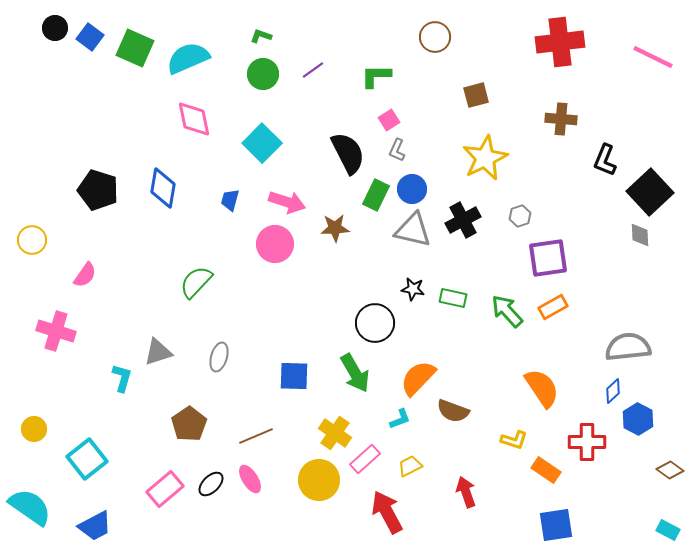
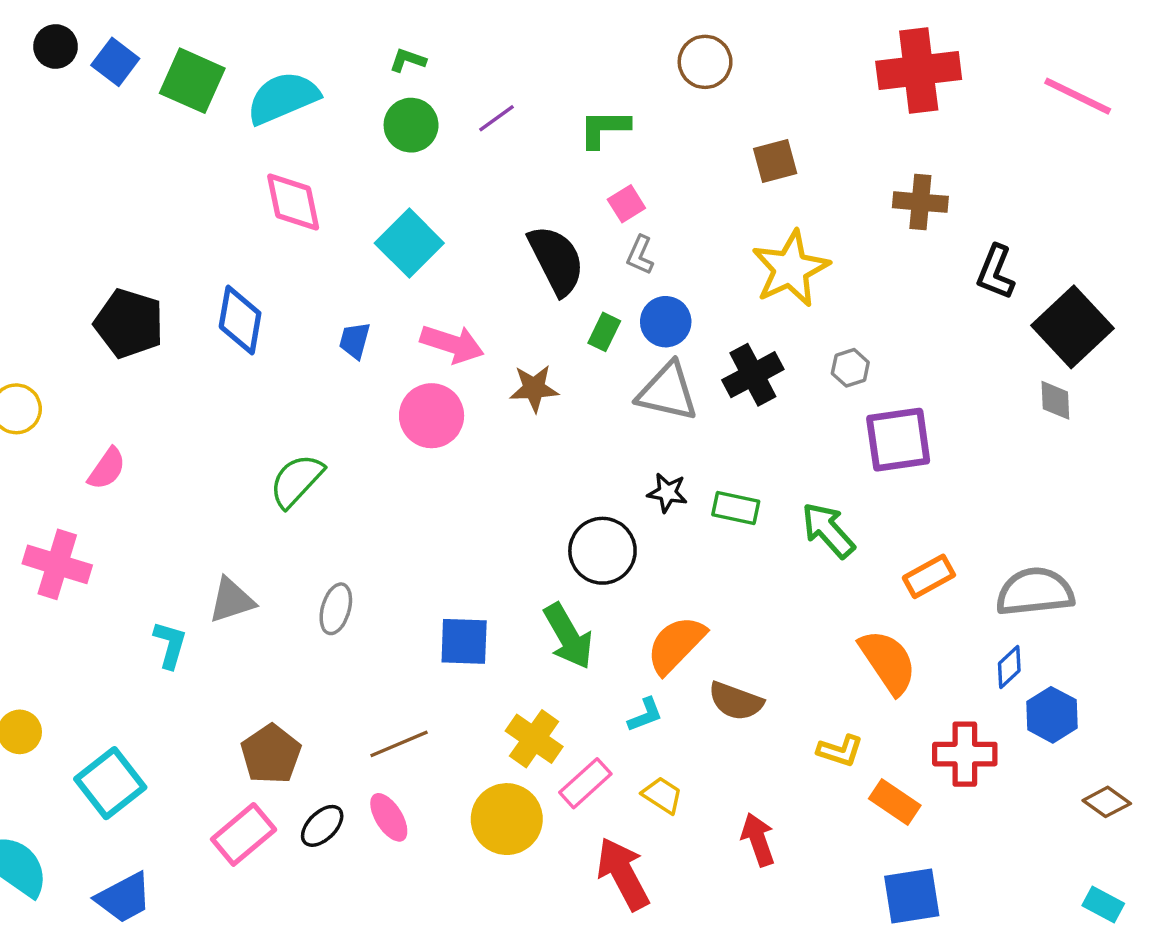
green rectangle: (376, 195) -> (604, 332), size x0.7
orange rectangle: (553, 307) -> (929, 576), moved
brown pentagon: (189, 424) -> (271, 754), moved
yellow trapezoid: (410, 466) -> (662, 795), turned 60

